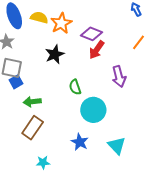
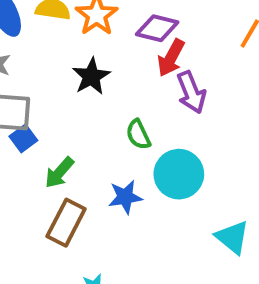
purple arrow: (119, 77) -> (191, 92), moved
green arrow: (32, 102) -> (59, 173), turned -36
blue star: (80, 142) -> (125, 197), moved, turned -30

